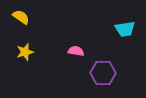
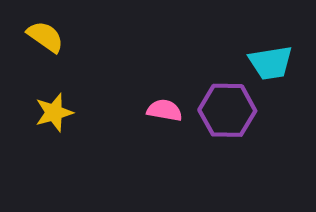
purple hexagon: (103, 73) -> (227, 110), moved

